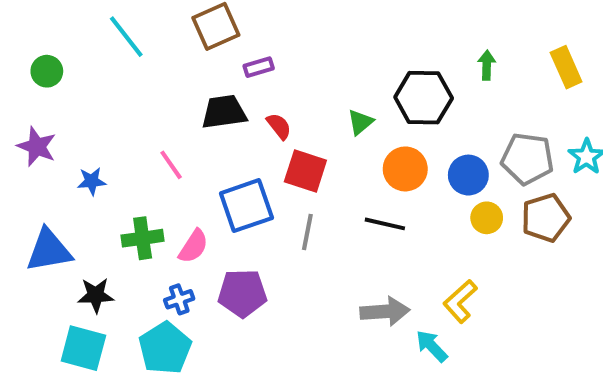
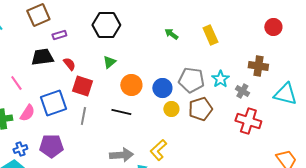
green arrow: (487, 65) -> (171, 34), turned -56
black hexagon: (424, 98) -> (106, 25), moved
pink semicircle: (193, 246) -> (27, 113), moved

